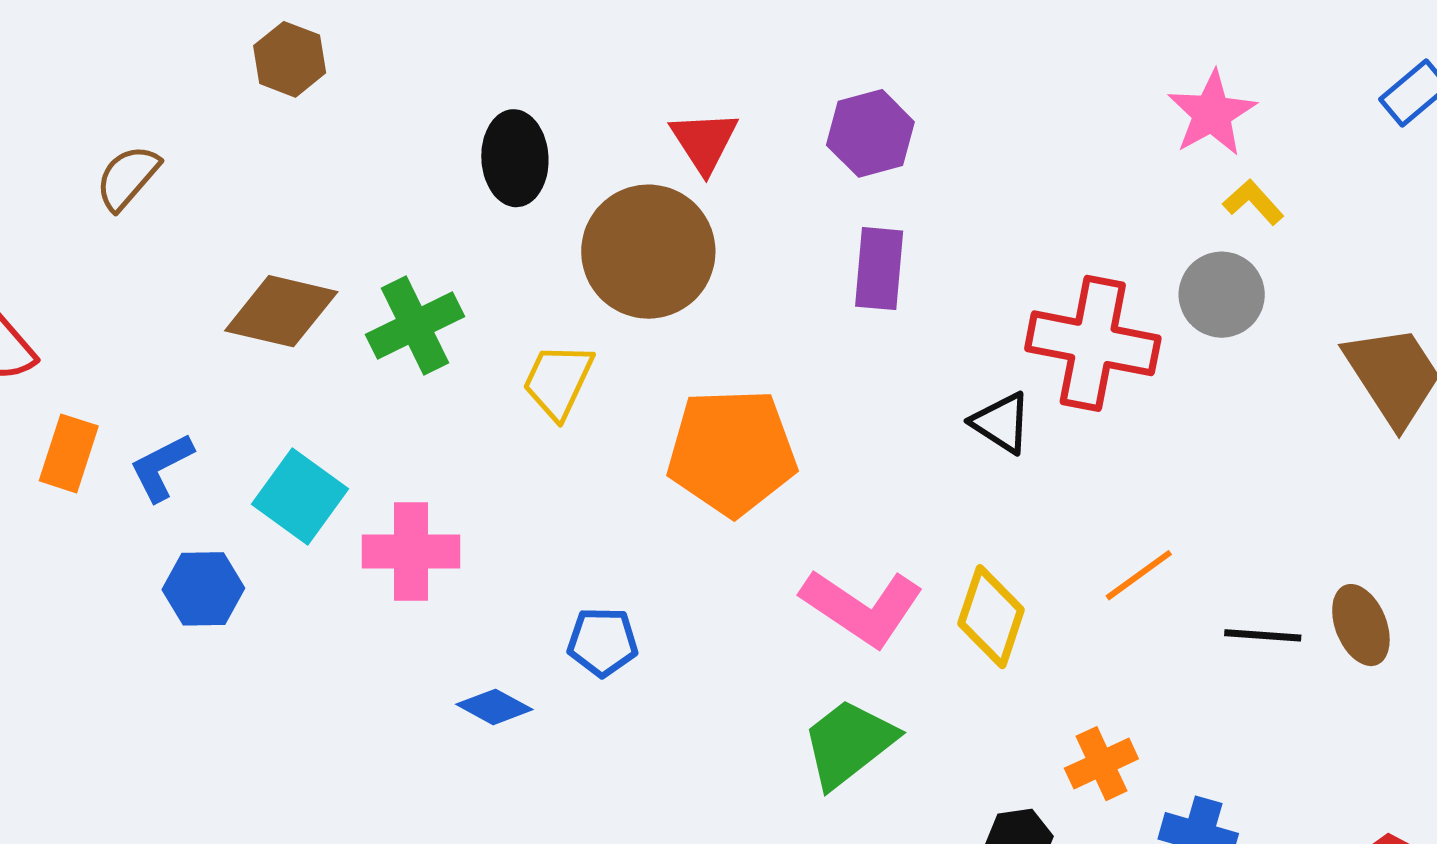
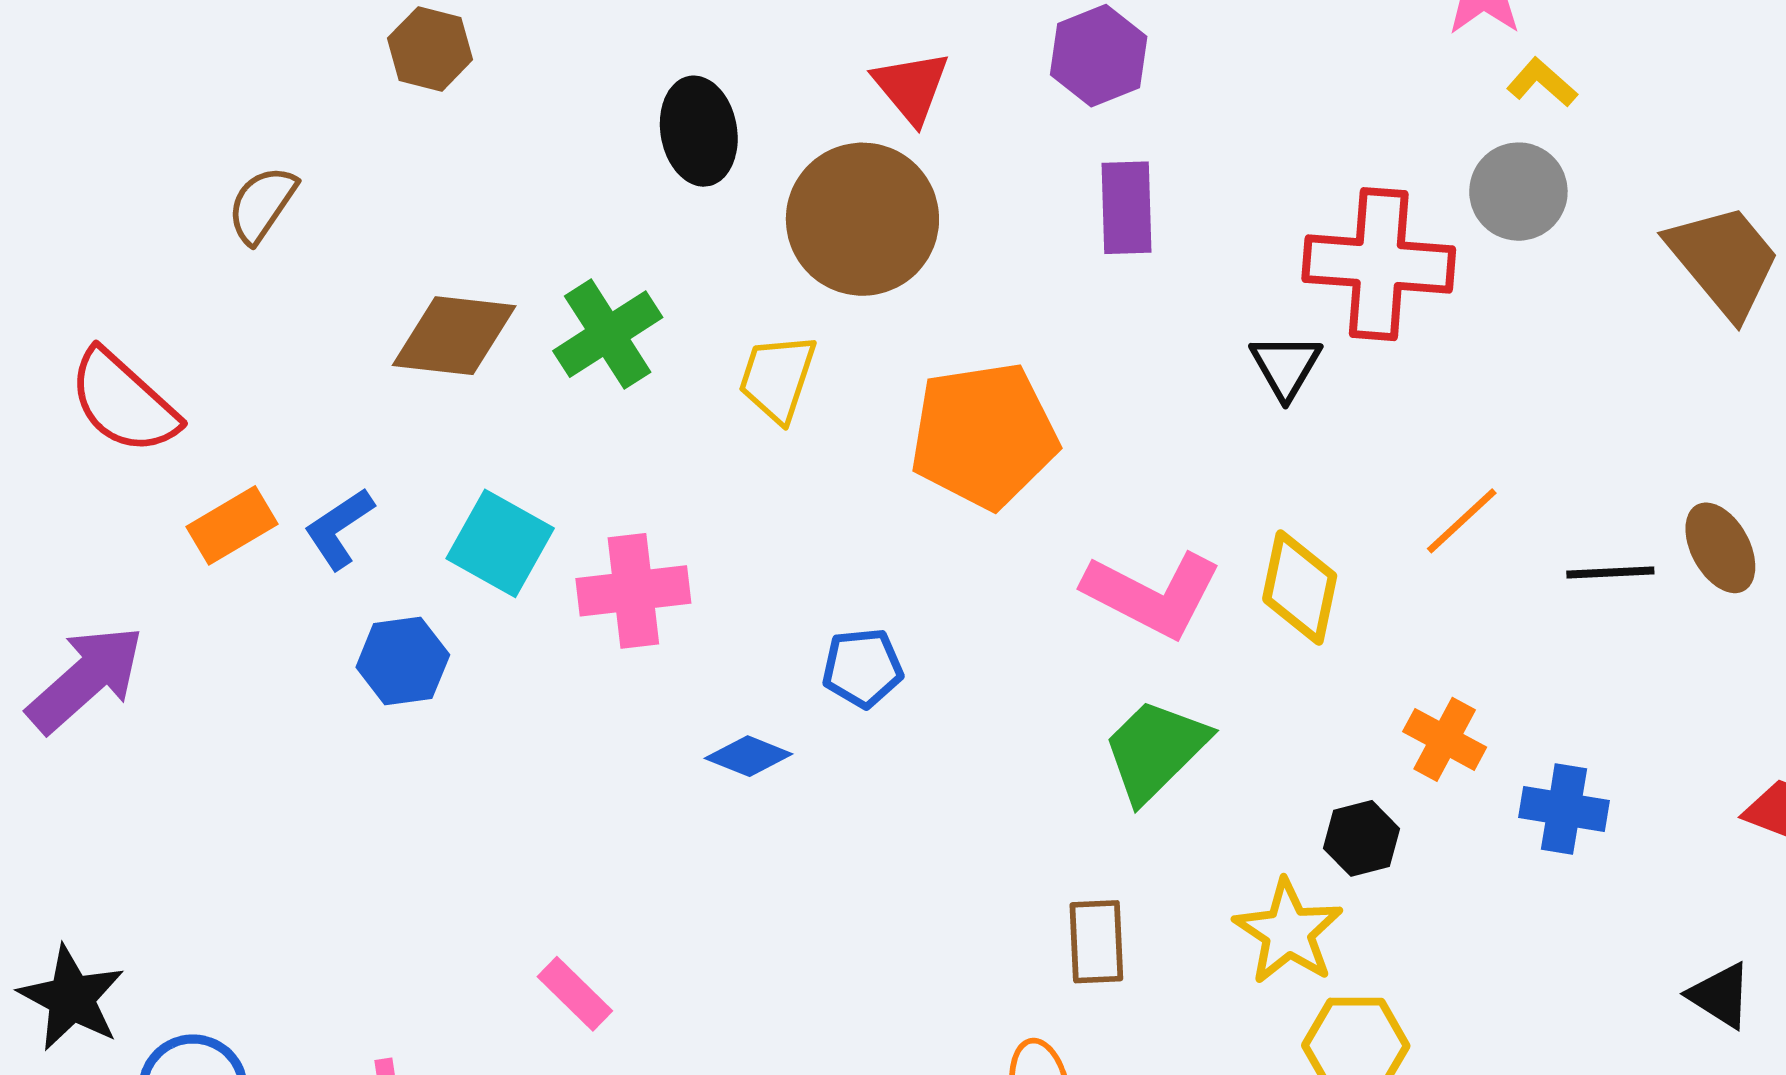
black triangle: (1001, 423) -> (1286, 366), turned 34
orange rectangle: (69, 453) -> (232, 525), turned 48
orange cross: (1101, 764) -> (1445, 739), turned -30

